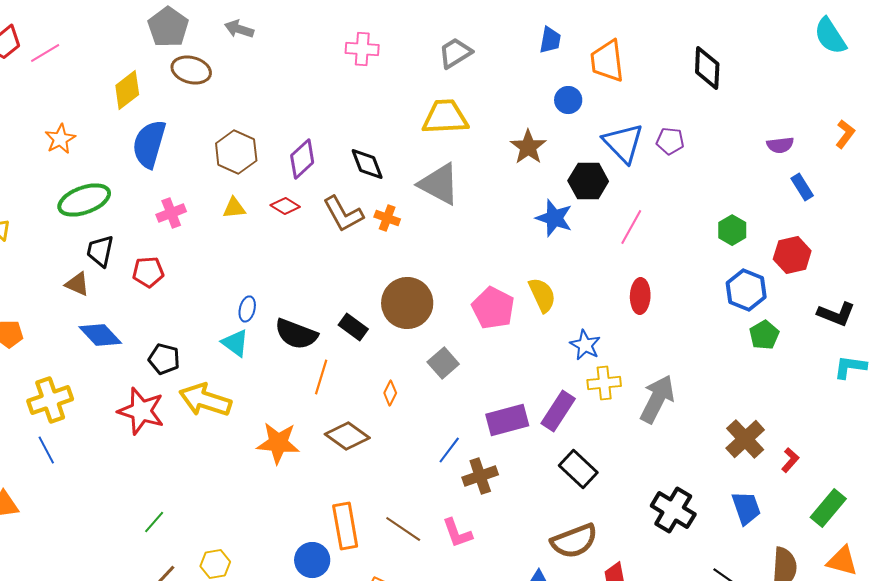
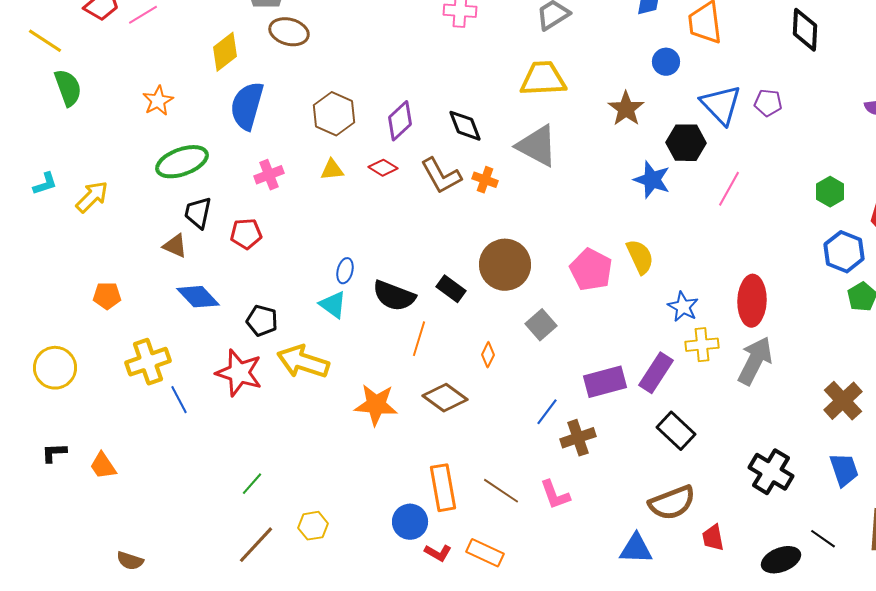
red ellipse: (640, 296) -> (752, 301), moved, size x1.4
blue line: (46, 450) -> (179, 400), moved

